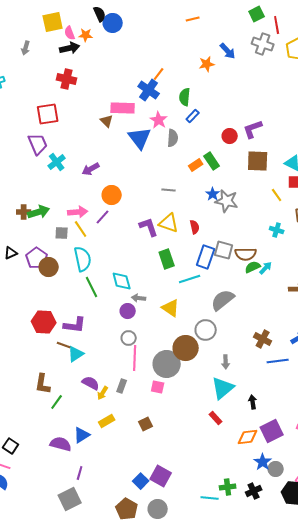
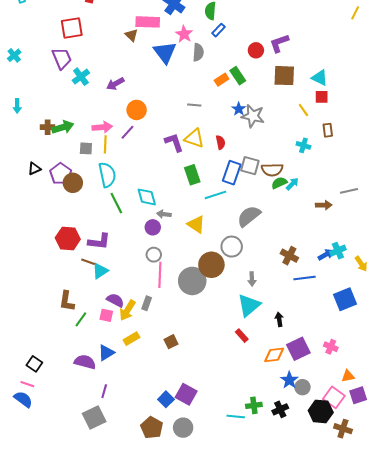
yellow line: (81, 229) -> (105, 144), turned 36
pink square: (158, 387) -> (106, 315), moved
yellow arrow: (103, 393) -> (127, 310), size x1.5

